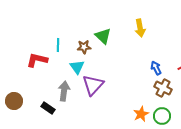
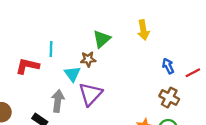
green triangle: (103, 36) -> (102, 39), turned 36
brown star: (84, 47) -> (88, 59), moved
blue arrow: (156, 68) -> (168, 66), moved

